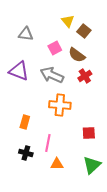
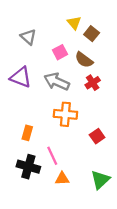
gray triangle: (26, 34) -> (28, 37), turned 35
red square: (89, 133) -> (97, 136), moved, turned -32
pink line: (48, 143) -> (52, 156), turned -36
black cross: (26, 153) -> (28, 167), size x1.5

